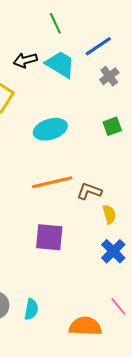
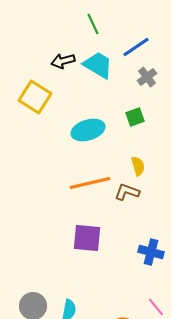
green square: (112, 126) -> (135, 117), moved
yellow semicircle: (109, 214) -> (138, 166), moved
blue cross: (113, 251) -> (151, 252), turned -30

